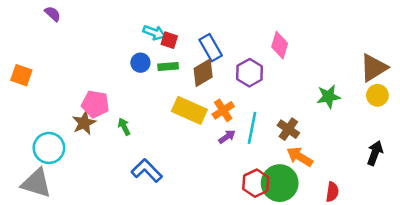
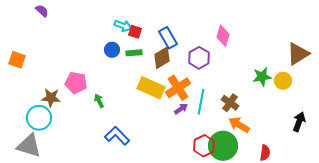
yellow circle: (377, 95) -> (283, 81), moved
orange cross: (223, 110) -> (178, 88), size x1.4
brown star: (84, 123) -> (51, 98), moved, turned 30

